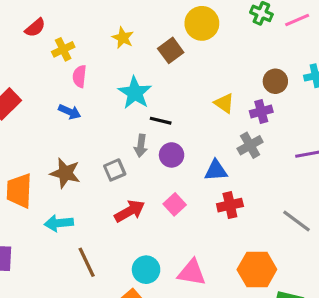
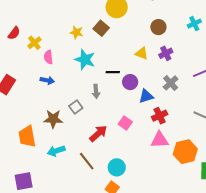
yellow star: (123, 38) -> (76, 32), moved
brown circle: (275, 81) -> (158, 27), moved
black line: (161, 121) -> (113, 72), moved
gray cross: (250, 145) -> (171, 83), moved
purple circle: (172, 155) -> (130, 82), moved
gray square: (115, 170) -> (76, 107), moved
brown line: (87, 262) -> (87, 161), moved
pink triangle: (192, 273) -> (160, 140), moved

